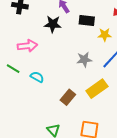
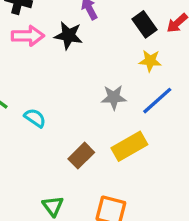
black rectangle: (87, 21) -> (144, 24), moved, turned 42
pink arrow: (27, 46) -> (28, 36), moved

